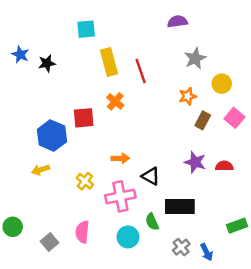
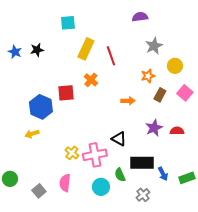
blue star: (20, 54) -> (15, 52), moved
yellow rectangle: (109, 62) -> (86, 49), turned 40
orange arrow: (120, 158) -> (128, 101), moved
purple star: (195, 162) -> (154, 128), turned 30
yellow cross: (85, 181) -> (72, 153), moved
blue arrow: (207, 252) -> (163, 174), moved

